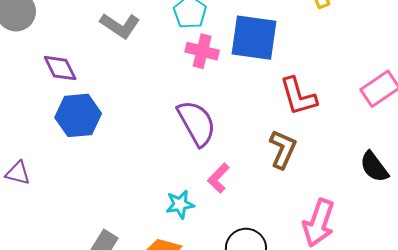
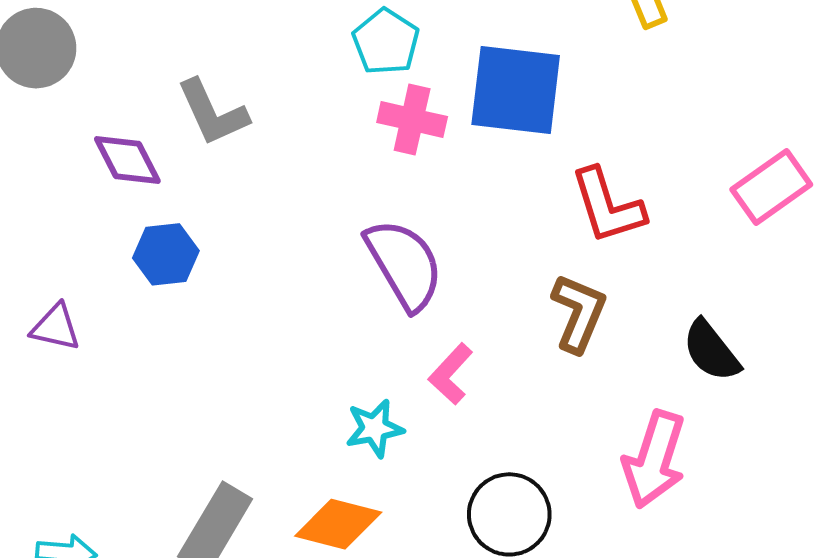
gray L-shape: (120, 26) -> (213, 113), moved, turned 33
blue hexagon: (78, 115) -> (166, 254), size x0.7
black semicircle: (374, 167) -> (711, 351), moved
purple triangle: (18, 173) -> (56, 327), moved

